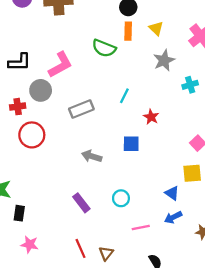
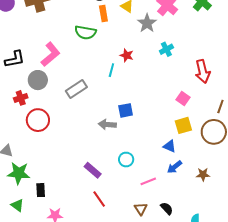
gray star: (164, 60) -> (147, 23), moved
red star: (151, 117) -> (127, 55), moved
gray arrow: (92, 156) -> (107, 124), moved
red line: (80, 248) -> (99, 199), moved
brown triangle: (106, 253) -> (141, 209), moved

